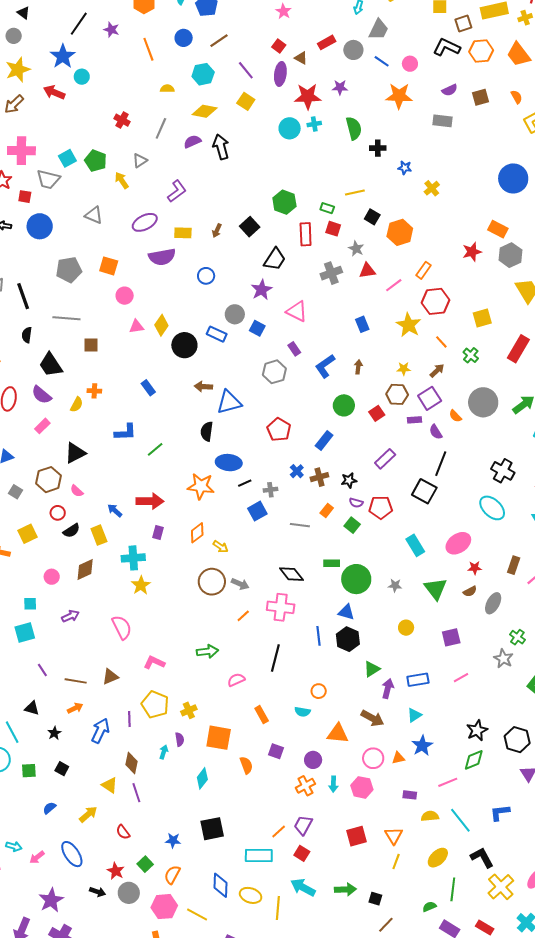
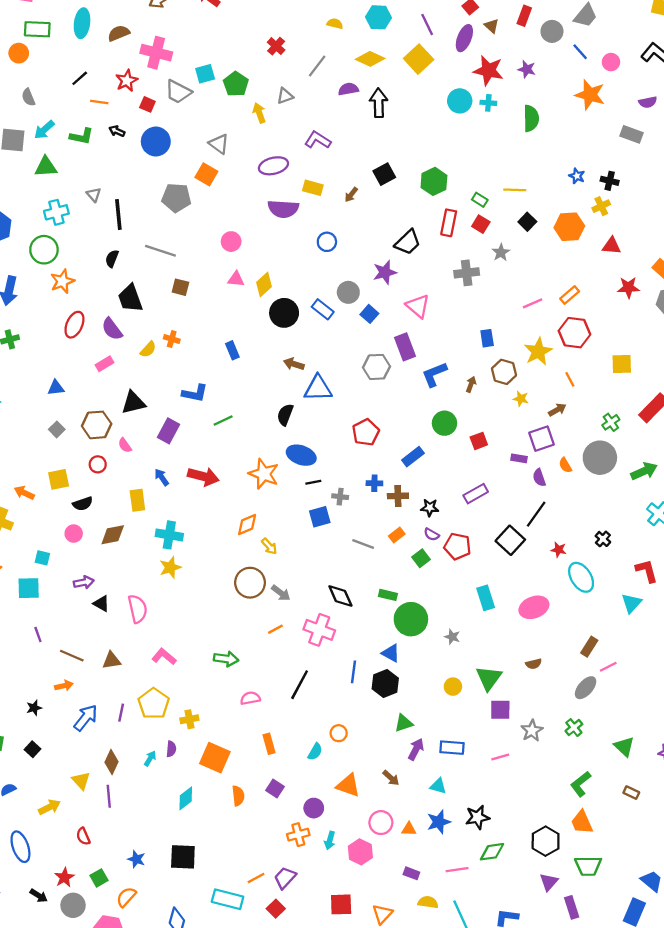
red rectangle: (327, 42) -> (524, 16), turned -54
yellow square: (246, 101) -> (419, 59), size x1.4
black cross: (378, 148) -> (610, 181), moved
purple L-shape: (177, 191) -> (318, 140), turned -125
black square: (250, 227) -> (384, 174), moved
orange hexagon: (400, 232) -> (569, 227), moved
orange square: (109, 266) -> (206, 174), moved
red triangle: (367, 271) -> (612, 246), moved
purple rectangle: (294, 349) -> (405, 347), size x1.6
green cross: (471, 355) -> (611, 422), moved
brown hexagon: (397, 394) -> (504, 372), moved
blue cross: (297, 471) -> (374, 483), turned 32
black cross: (503, 471) -> (603, 539), size x0.6
black semicircle: (71, 531) -> (83, 504), moved
purple rectangle: (158, 532) -> (168, 431), moved, size x1.5
red star: (475, 568) -> (559, 550), moved
green triangle: (435, 589) -> (489, 678), moved
gray ellipse: (493, 603) -> (586, 688), moved
gray star: (503, 659) -> (532, 731), moved
black triangle: (32, 708) -> (101, 603), moved
cyan semicircle: (302, 712) -> (315, 752), turned -84
cyan triangle: (414, 715) -> (438, 786), turned 35
brown arrow: (372, 718) -> (391, 778), size x0.7
black star: (477, 730) -> (478, 817), moved

